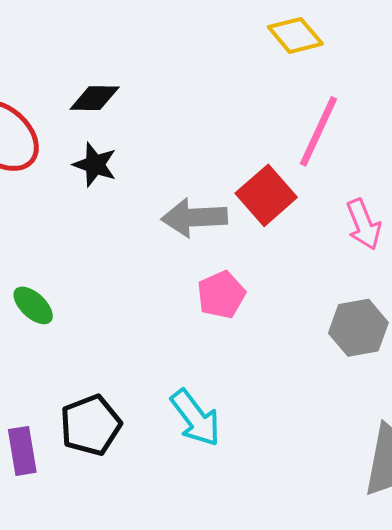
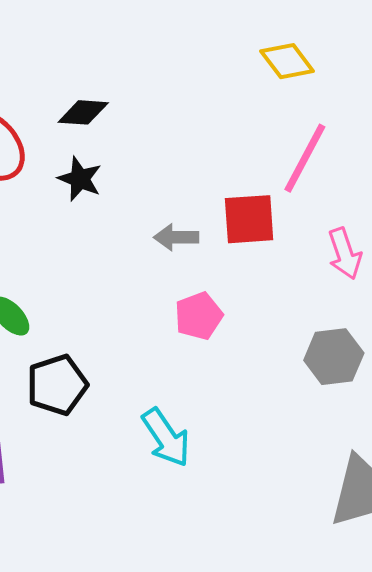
red square: (266, 195) -> (249, 219), turned 34
gray arrow: (194, 218) -> (176, 237), size x0.7
black pentagon: (91, 425) -> (57, 385), moved

